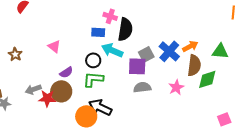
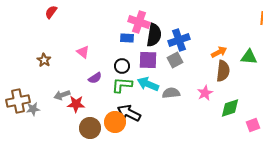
pink cross: (110, 16) -> (139, 22), size x1.5
cyan arrow: (112, 50) -> (148, 84), moved
blue cross: (169, 51) -> (179, 40), moved, turned 30
purple square: (137, 66) -> (148, 60), moved
green diamond: (207, 79) -> (230, 108), moved
brown circle: (61, 91) -> (90, 128), moved

